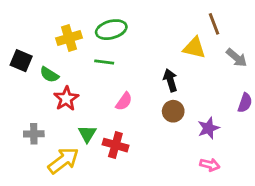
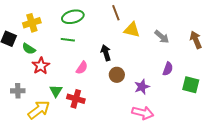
brown line: (214, 24) -> (116, 13), moved
yellow cross: (69, 38) -> (32, 23), moved
black arrow: (170, 80) -> (106, 53), moved
pink arrow: (210, 165) -> (143, 113), size x1.5

